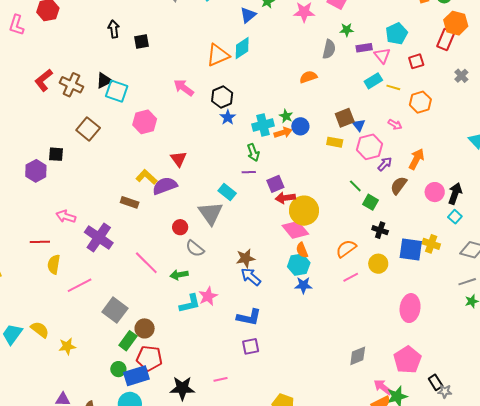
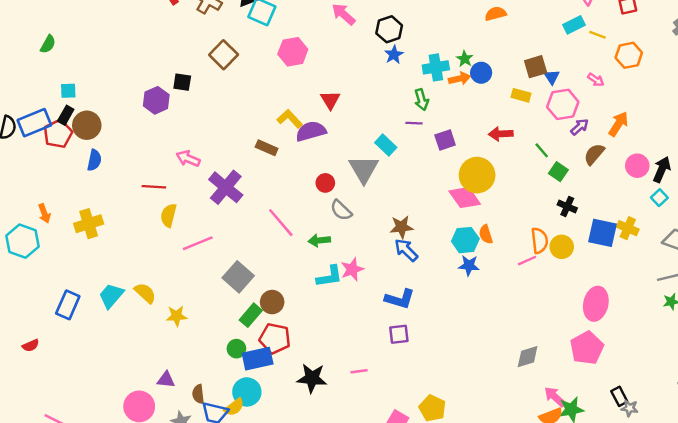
red arrow: (285, 198) -> (501, 134), moved
orange semicircle: (346, 249) -> (540, 240), moved, turned 115
orange semicircle: (302, 250) -> (486, 234), moved
pink pentagon: (408, 360) -> (587, 348), moved

